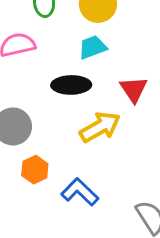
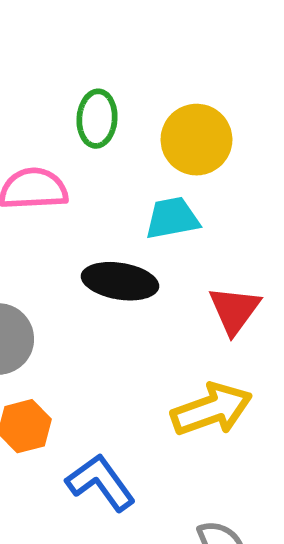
yellow arrow: (100, 127) -> (212, 409), moved

